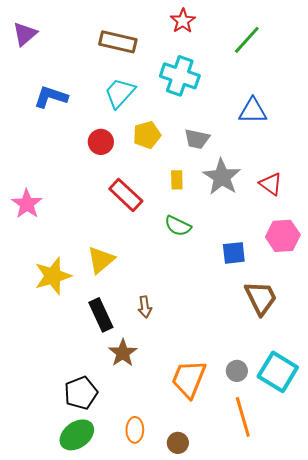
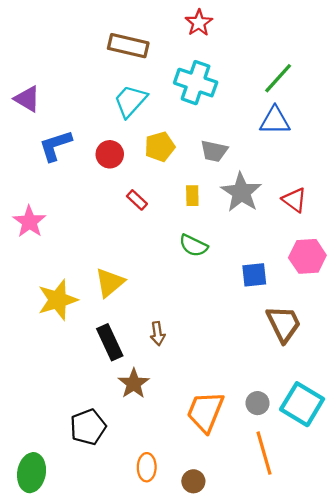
purple triangle: (25, 34) -> (27, 99), moved, turned -48
green line: (247, 40) -> (278, 78), moved
blue L-shape: (51, 97) -> (55, 146), moved, turned -36
red rectangle: (126, 195) -> (137, 200), moved, size x0.6
green ellipse: (77, 435) -> (32, 473), moved, turned -44

